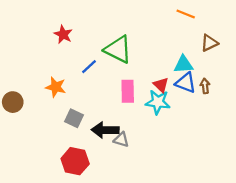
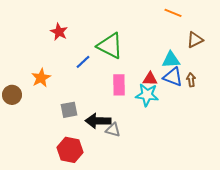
red triangle: (161, 85) -> (150, 79), turned -42
orange star: (56, 87) -> (41, 78), moved, turned 30
gray square: (74, 118) -> (69, 110), turned -36

